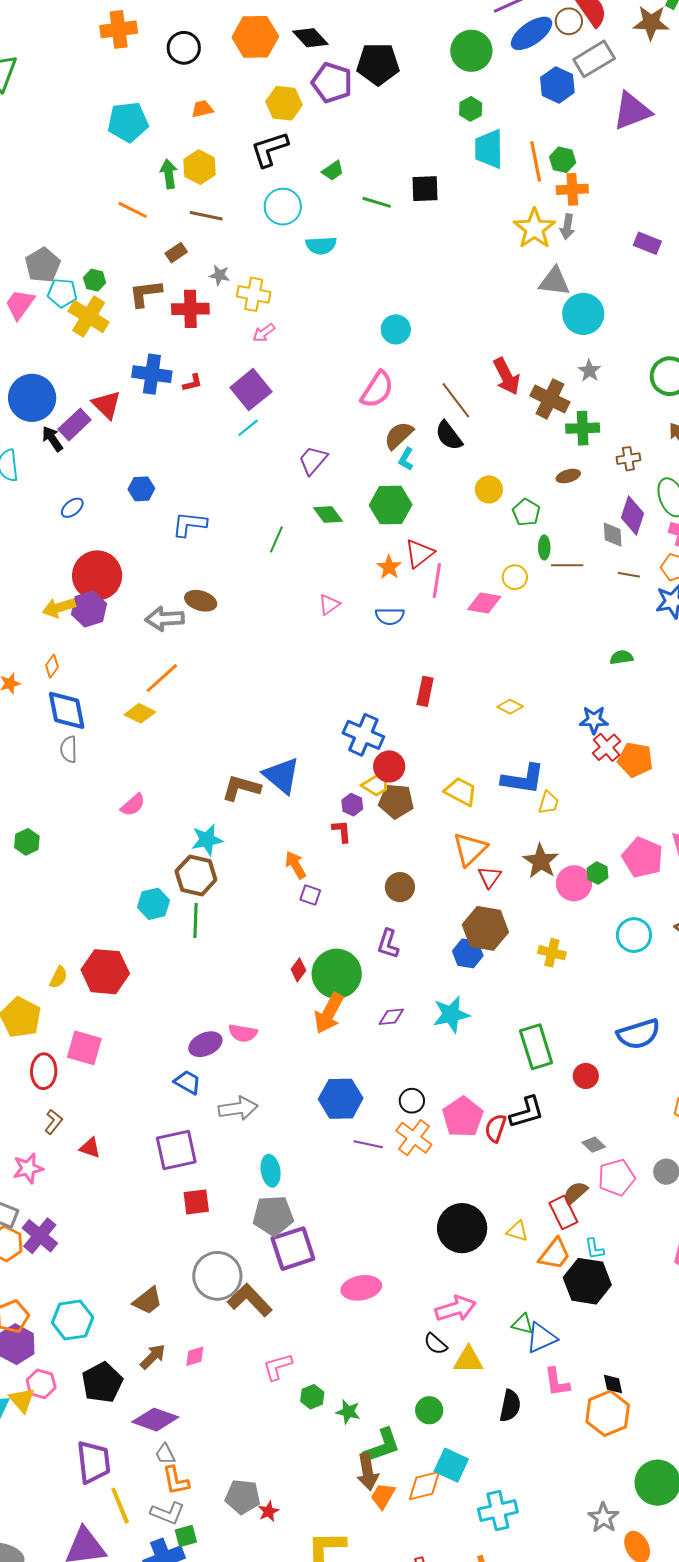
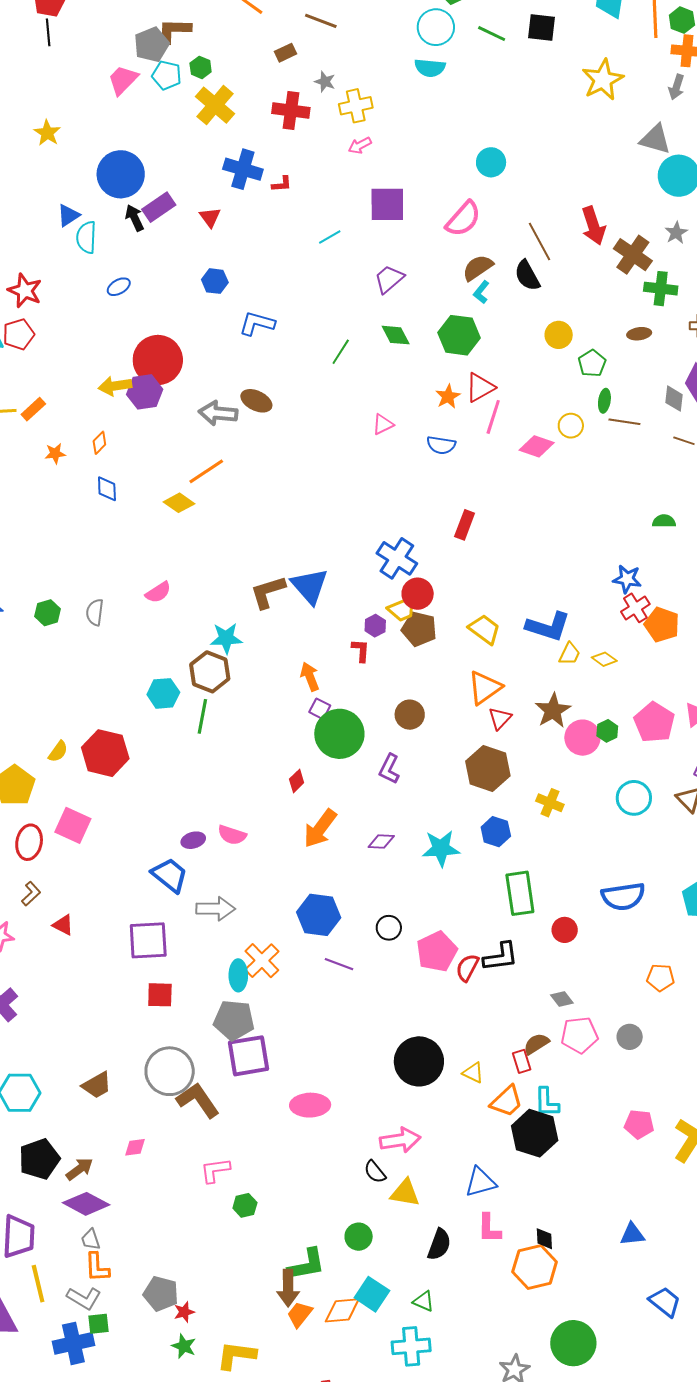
cyan circle: (283, 207) -> (436, 27), moved
yellow star: (534, 229) -> (603, 80), moved
brown L-shape: (145, 293) -> (174, 31), moved
yellow cross: (254, 294) -> (356, 106), turned -32
yellow cross: (89, 317) -> (215, 105), moved
purple square: (251, 390) -> (387, 204), moved, turned 30
red triangle: (107, 405) -> (210, 217), moved, size x0.7
blue ellipse: (72, 508) -> (119, 287), moved
yellow diamond: (510, 707) -> (604, 659), moved
blue diamond: (67, 710) -> (107, 489), size x0.6
gray semicircle: (69, 749) -> (95, 612), moved
brown L-shape: (241, 788) -> (268, 592), turned -42
blue hexagon: (468, 953) -> (496, 832), moved
green circle: (337, 974) -> (339, 734), moved
purple ellipse: (205, 1044) -> (193, 840), size x0.7
blue trapezoid: (188, 1082) -> (170, 875), size x1.4
orange cross: (414, 1138) -> (262, 961), moved
red rectangle: (563, 1212) -> (522, 1061), size x0.7
cyan L-shape: (594, 1249) -> (547, 1102), size x1.4
green triangle: (523, 1324) -> (424, 1301), moved
brown arrow: (153, 1357) -> (80, 1169), moved
green star: (348, 1412) -> (184, 1346), moved

